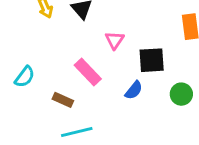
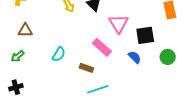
pink triangle: (115, 40) -> (118, 24), size x1.5
blue semicircle: (134, 90) -> (135, 57), turned -80

